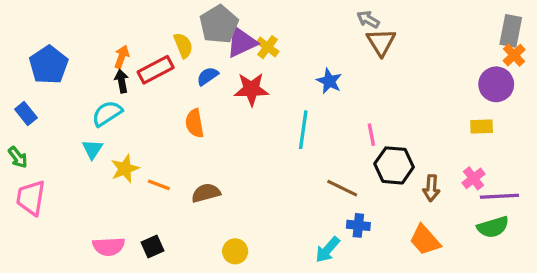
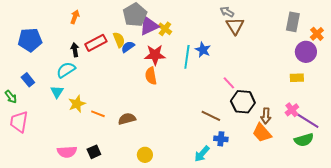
gray rectangle: (511, 31) -> (293, 22), moved
yellow semicircle: (183, 45) -> (119, 40), moved
orange arrow: (122, 57) -> (75, 17), moved
blue pentagon: (49, 65) -> (30, 40), turned 30
blue rectangle: (26, 114) -> (28, 80), moved
orange semicircle: (195, 123) -> (151, 76), moved
cyan line: (303, 130) -> (187, 57), moved
pink line: (371, 135) -> (229, 83), turned -32
purple line: (499, 196) -> (308, 121), turned 35
orange trapezoid: (425, 240) -> (262, 133), moved

